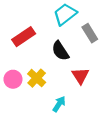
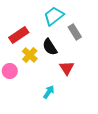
yellow cross: (37, 78) -> (30, 55), moved

